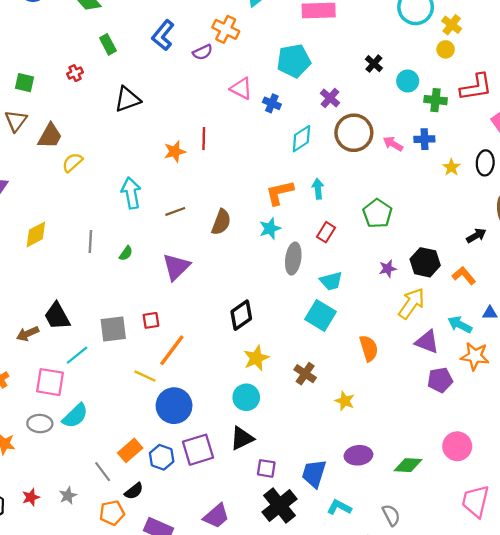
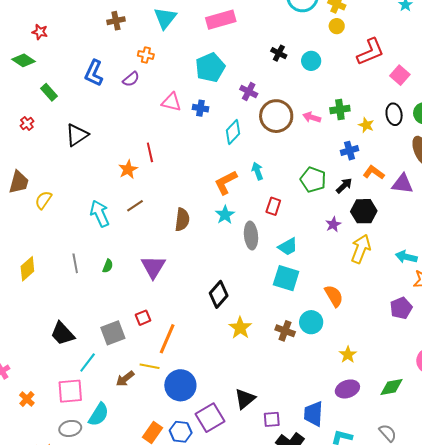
orange cross: (226, 29) -> (146, 55), size x0.7
green cross: (436, 100) -> (340, 109), moved
blue cross: (424, 139) -> (349, 151), moved
brown line: (175, 211) -> (135, 206), moved
black arrow: (476, 236) -> (344, 186), moved
orange L-shape: (464, 276) -> (374, 172), moved
brown arrow: (28, 334) -> (125, 379), moved
purple triangle: (427, 342) -> (402, 184), moved
cyan circle: (246, 397) -> (311, 322), moved
yellow star: (345, 401) -> (348, 355), moved, turned 30

